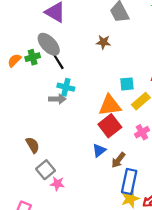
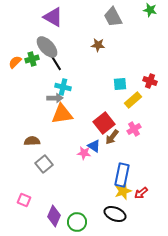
orange triangle: (110, 105) -> (62, 114), moved
brown semicircle: (33, 145) -> (32, 141), turned -63
blue triangle: (99, 150) -> (94, 146), turned -48
brown arrow: (118, 160) -> (112, 137), moved
pink star: (57, 184) -> (84, 153), moved

